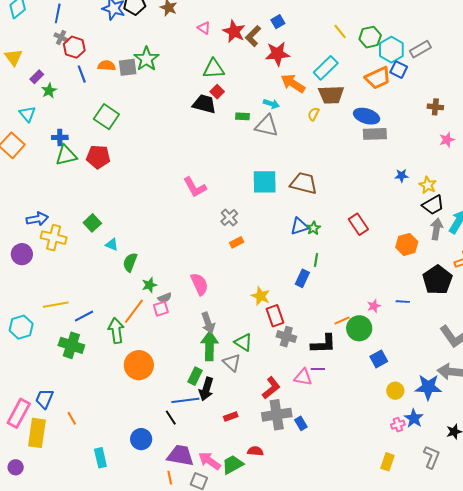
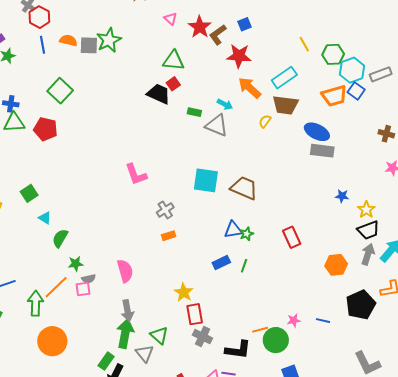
blue rectangle: (302, 278) -> (221, 262), moved, turned 30

